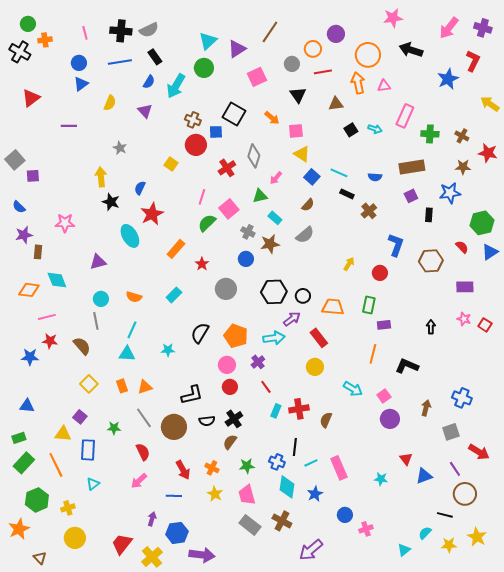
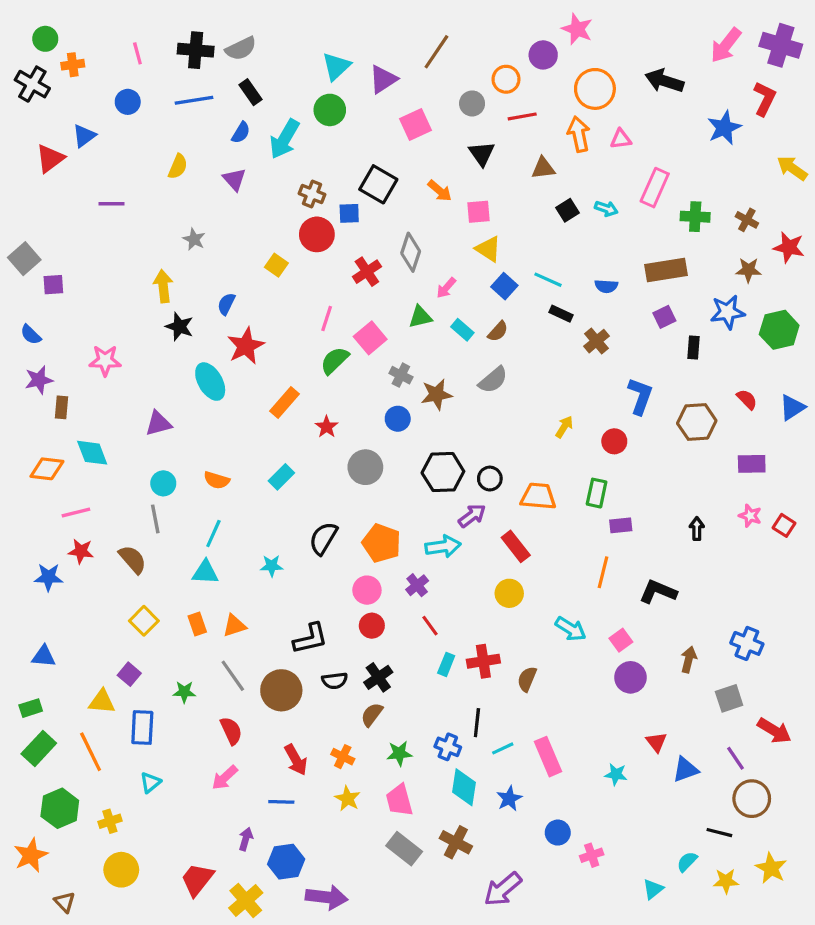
pink star: (393, 18) -> (577, 29), moved, turned 30
purple cross: (483, 28) -> (781, 45), size x1.4
blue triangle: (81, 84) -> (84, 136), moved
cyan rectangle: (275, 218) -> (462, 330), moved
green hexagon: (482, 223) -> (779, 330), moved

